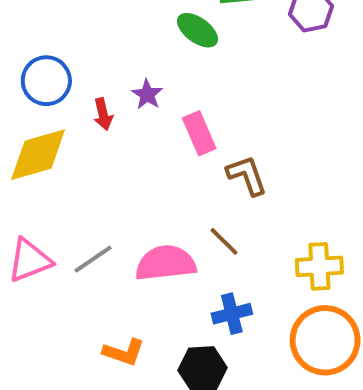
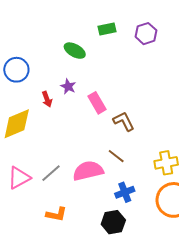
green ellipse: (198, 30) -> (75, 51), moved
blue circle: (46, 81) -> (16, 70), moved
orange L-shape: (124, 352) -> (56, 214), moved

